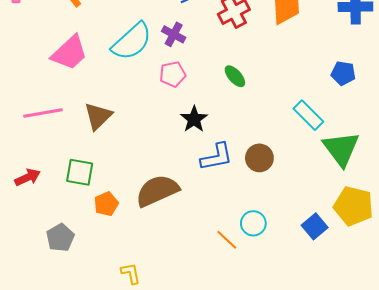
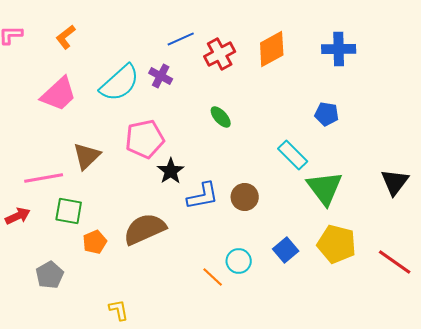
pink pentagon: (173, 74) -> (145, 139), moved, size x1.5
pink line: (43, 113) -> (44, 178), moved
black star: (194, 119) -> (171, 171), moved
blue square: (315, 226) -> (286, 250), moved

